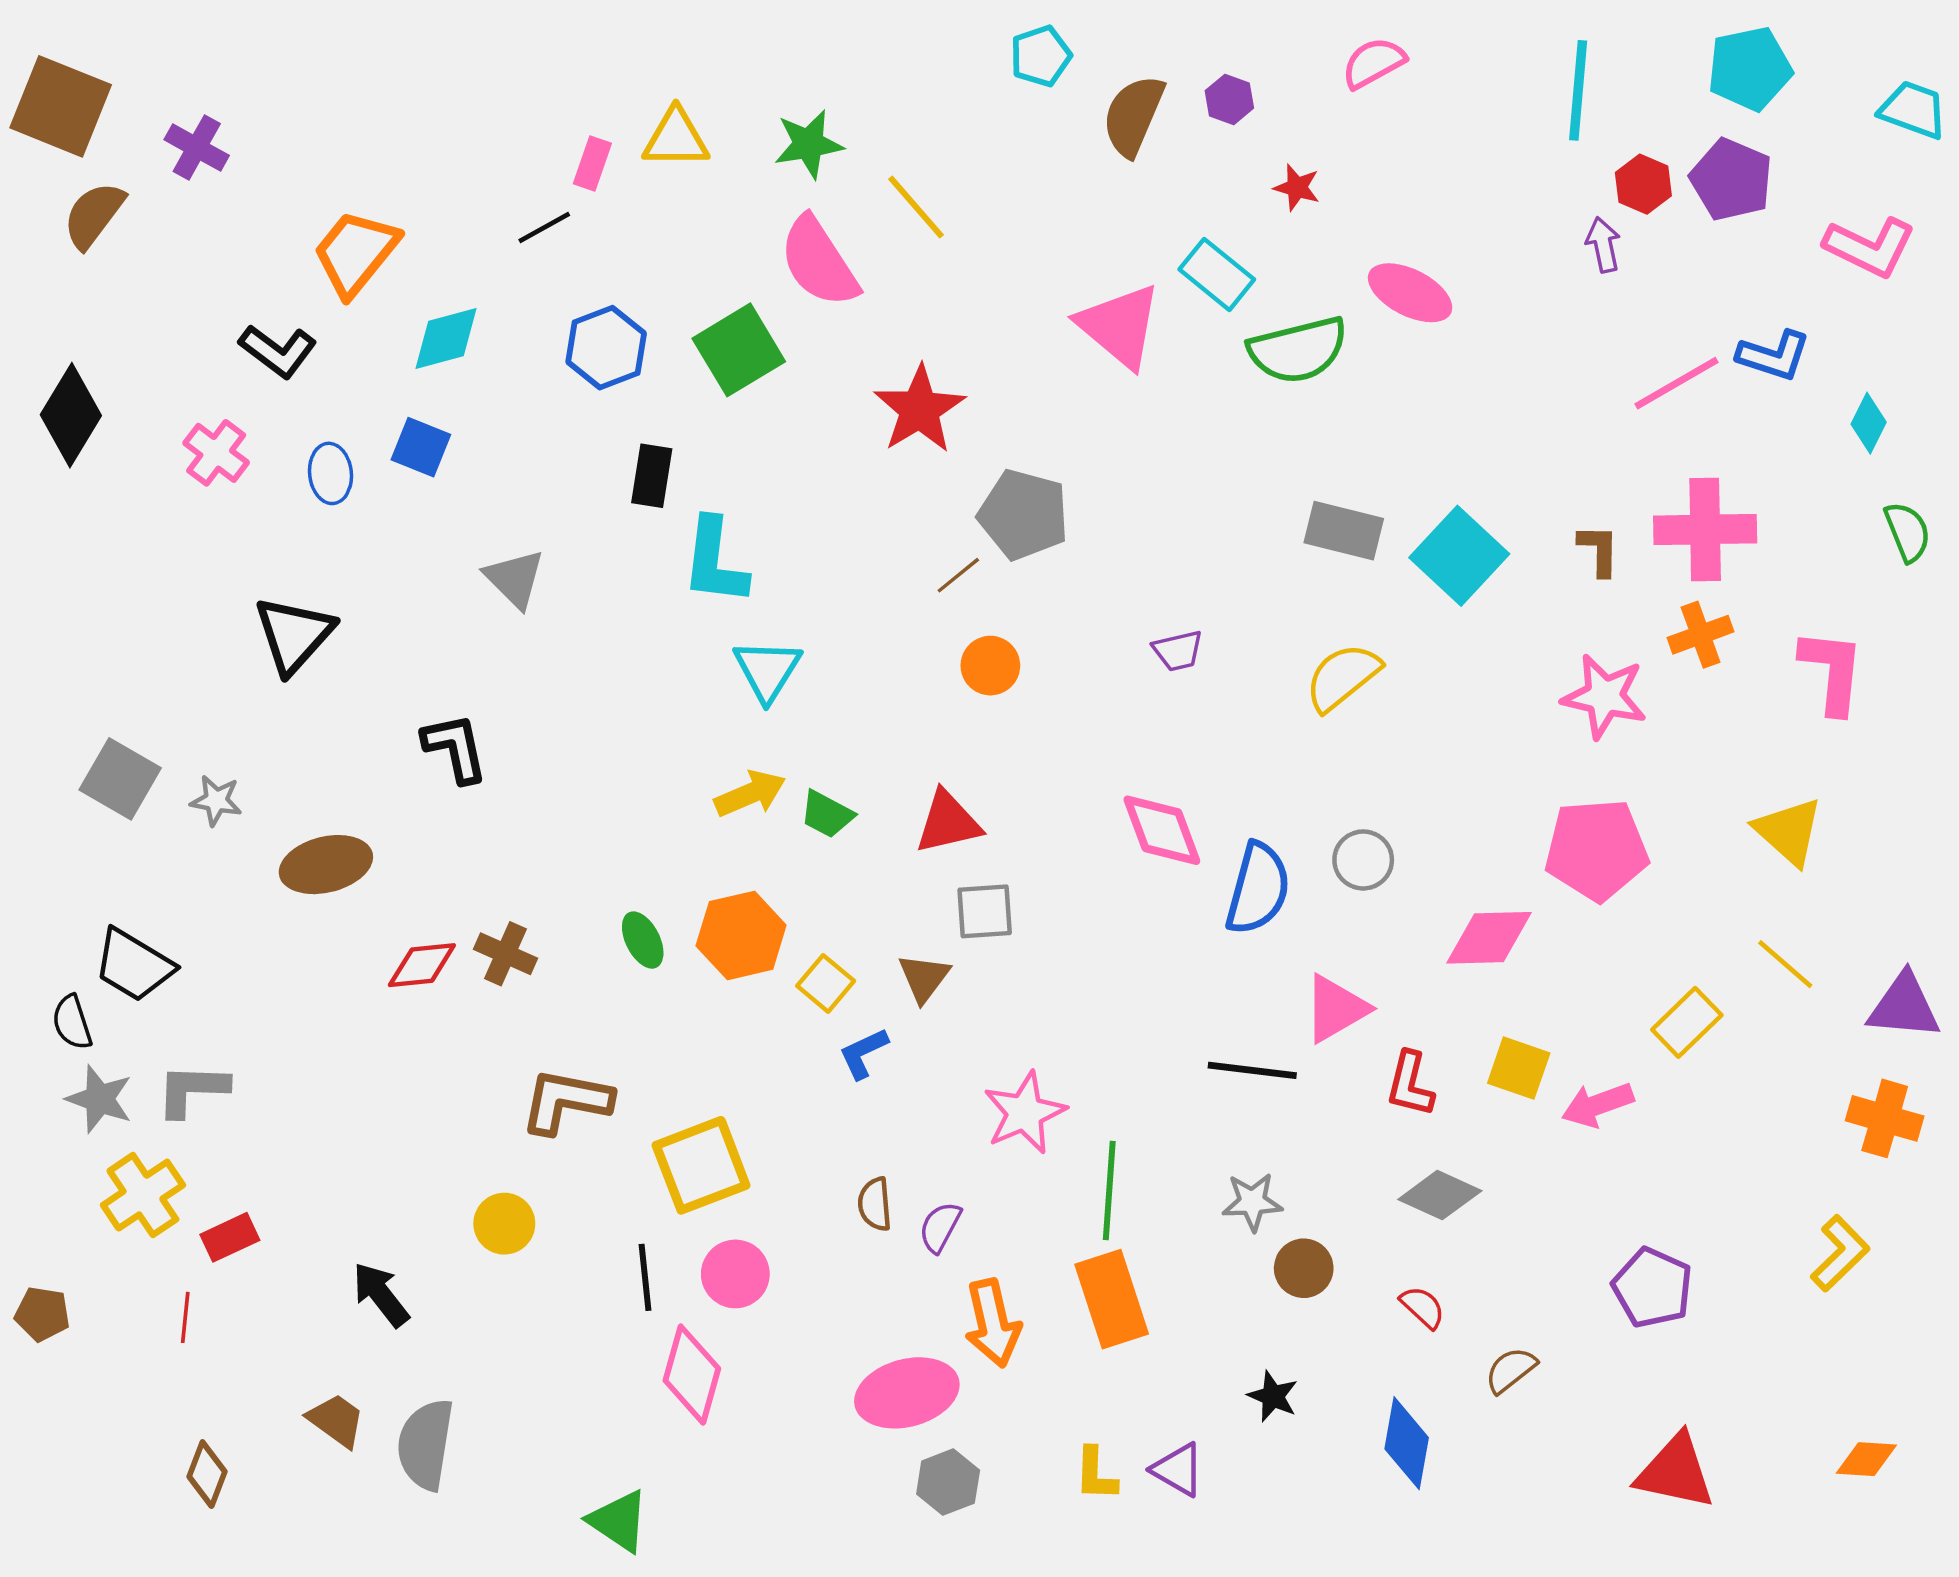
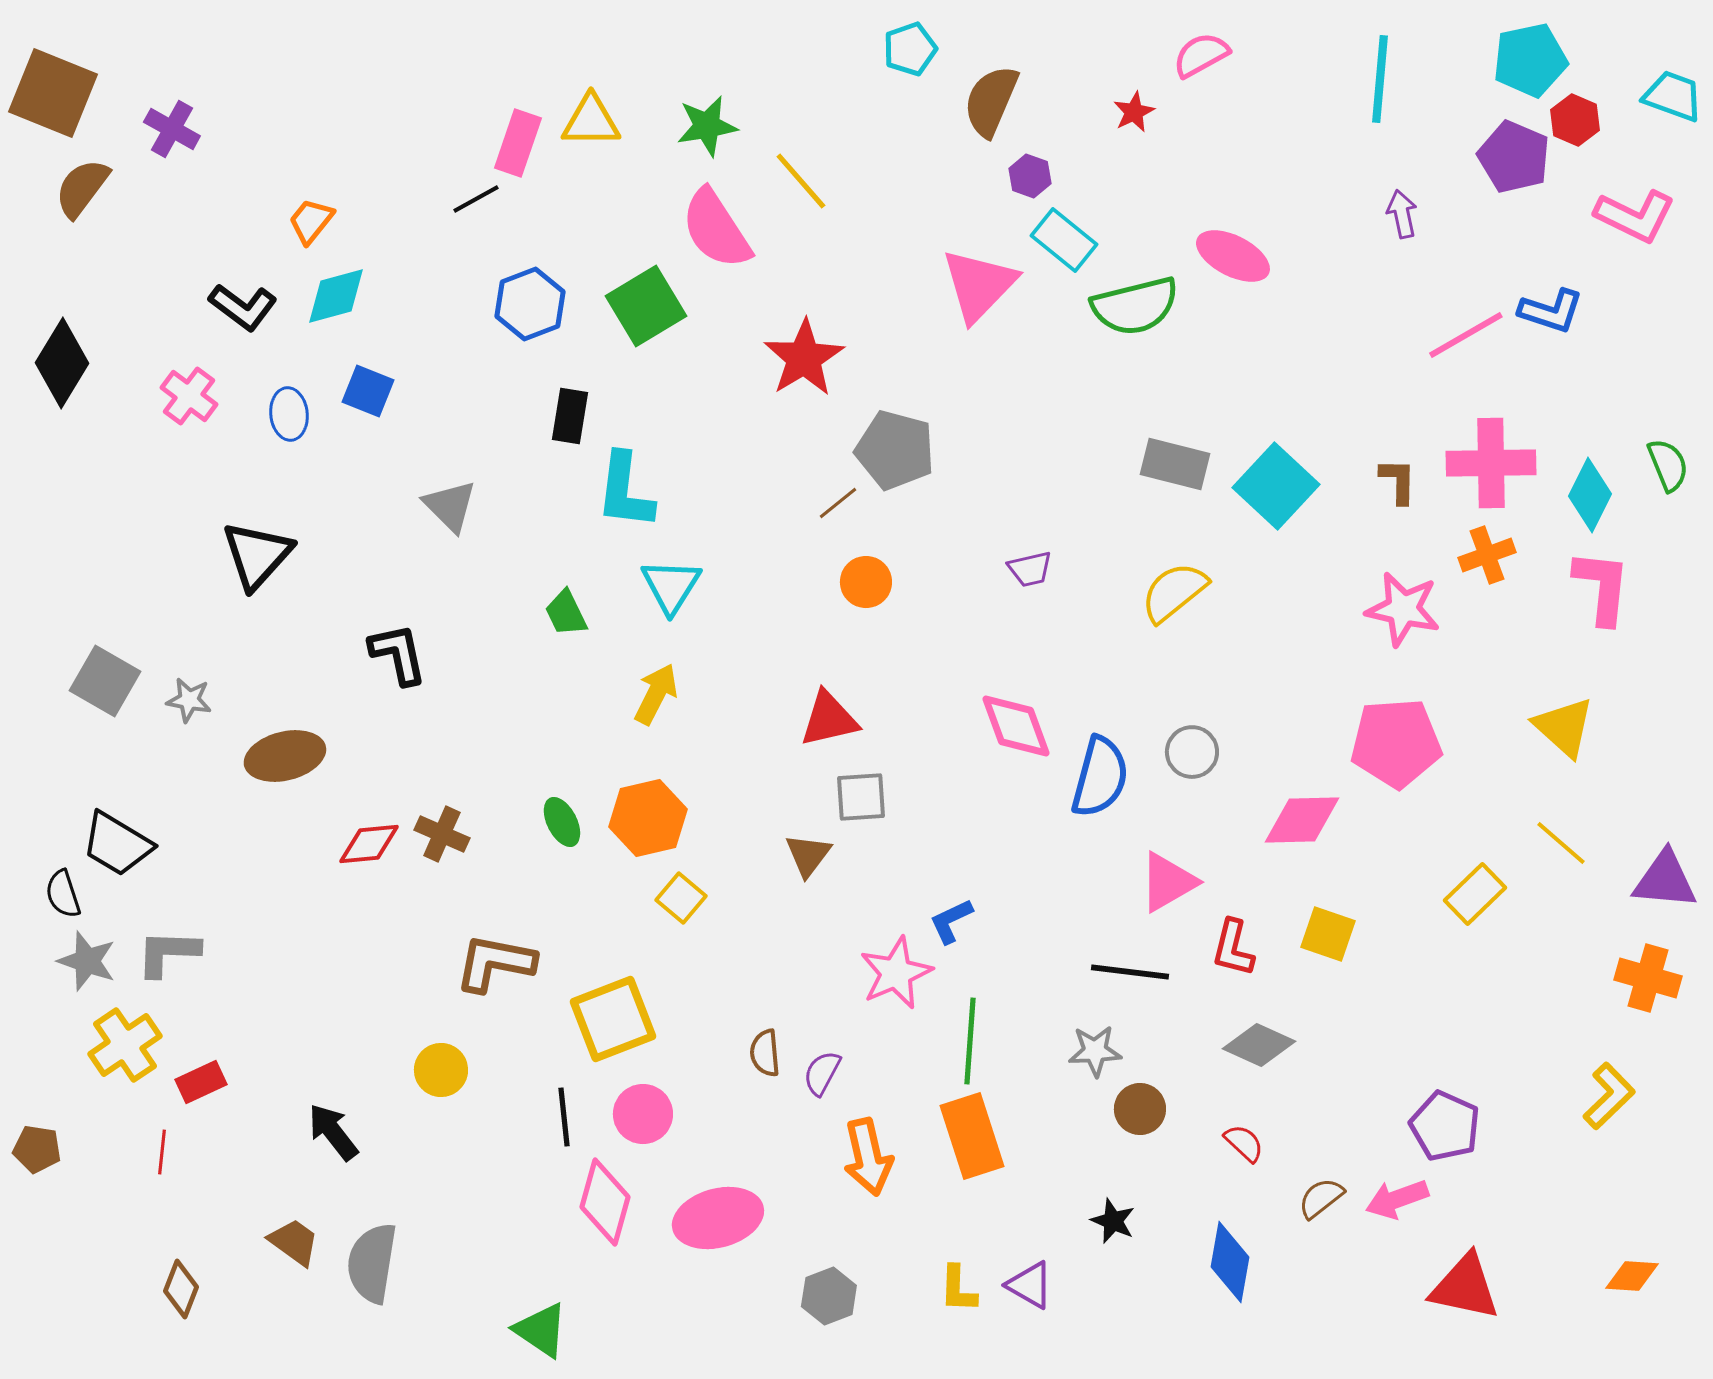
purple hexagon: (1229, 99) -> (1030, 176), moved
pink rectangle: (592, 164) -> (518, 143), size x1.4
red hexagon: (1643, 184) -> (1575, 120), moved
red star: (1297, 188) -> (1134, 112), moved, turned 30
orange trapezoid: (356, 253) -> (311, 221), size x0.6
pink triangle: (1120, 326) -> (979, 285), turned 34
cyan diamond: (446, 338) -> (336, 296), moved
cyan diamond: (1869, 423) -> (1590, 495), moved, size x1.4
yellow arrow: (750, 794) -> (656, 694), turned -40
green trapezoid: (827, 814) -> (566, 613), moved, turned 36
yellow square: (826, 983) -> (681, 898), moved
blue L-shape: (863, 1053) -> (951, 921), moved
black line: (1252, 1070) -> (1130, 972), moved
pink arrow: (1598, 1105) -> (1397, 1199), moved
pink ellipse: (907, 1393) -> (718, 1218), moved

